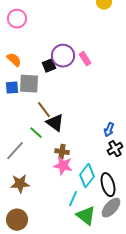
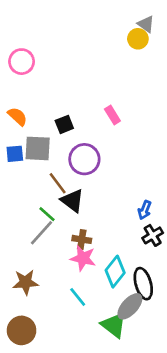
purple circle: (63, 56) -> (84, 159), moved
gray line: (15, 151) -> (42, 233), moved
cyan line: (73, 199) -> (78, 297), moved, turned -63
gray ellipse: (111, 208) -> (130, 306), moved

